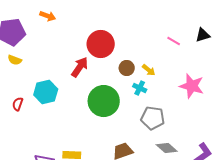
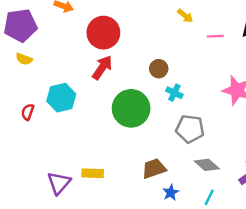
pink line: (174, 41) -> (215, 36), turned -32
red circle: (101, 44) -> (103, 33), moved
yellow arrow: (149, 70) -> (185, 16), moved

